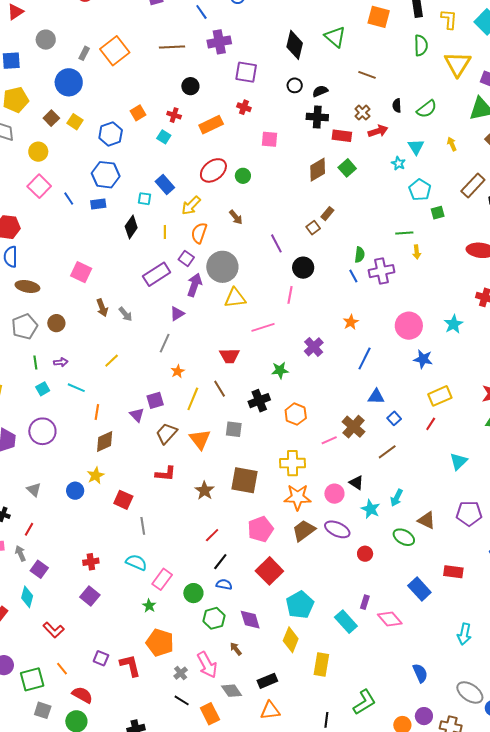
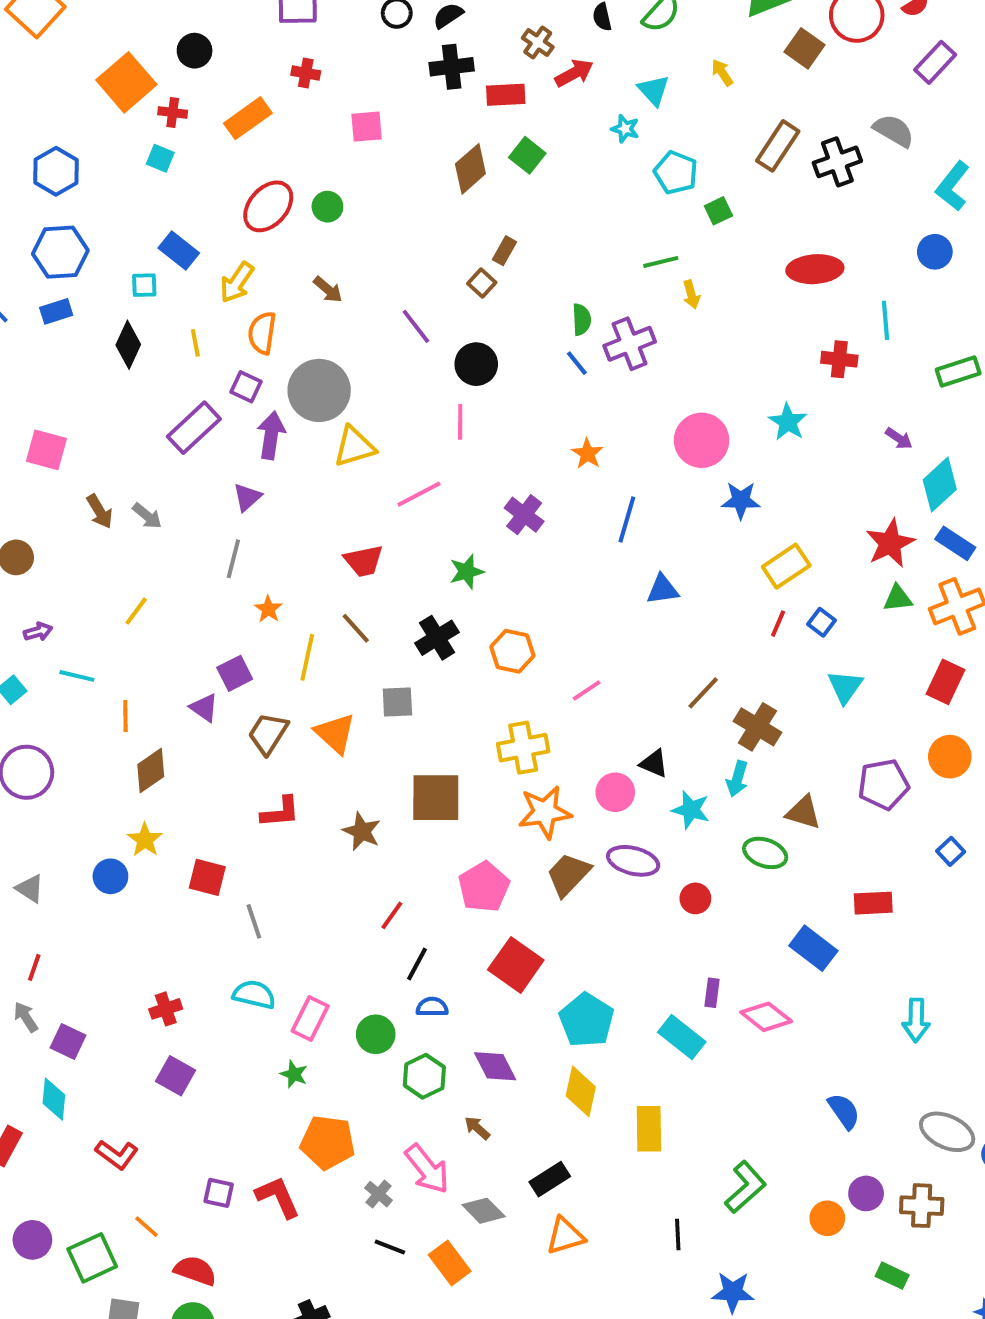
orange square: (138, 113) -> (126, 82), moved, size x1.8
blue square: (394, 418) -> (821, 622), moved
brown cross: (353, 427) -> (757, 727), moved

